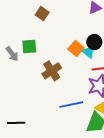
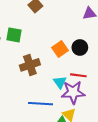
cyan triangle: (89, 52) -> (60, 82), moved

